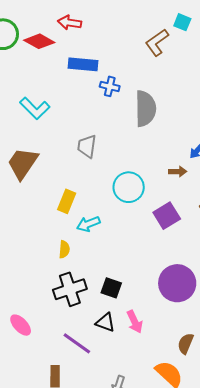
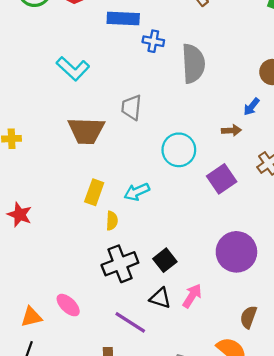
brown trapezoid: (23, 163) -> (86, 131), moved, turned -120
yellow rectangle: (67, 201) -> (94, 192), moved
black square: (111, 288) -> (165, 260), turned 35
pink arrow: (135, 322) -> (192, 296), turned -120

